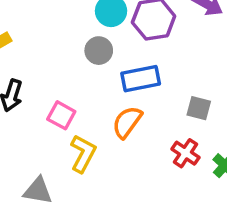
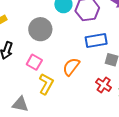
gray circle: (99, 51) -> (40, 29), moved, size x1.5
blue rectangle: (141, 79) -> (96, 40), moved

